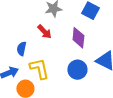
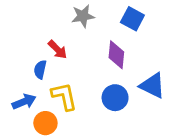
red arrow: (44, 32) -> (58, 49), moved

